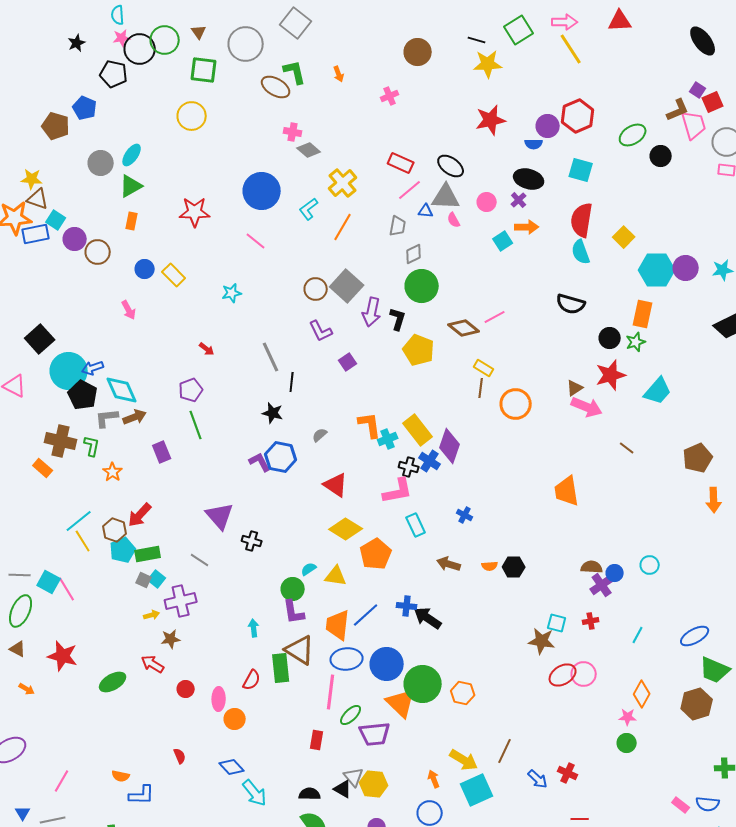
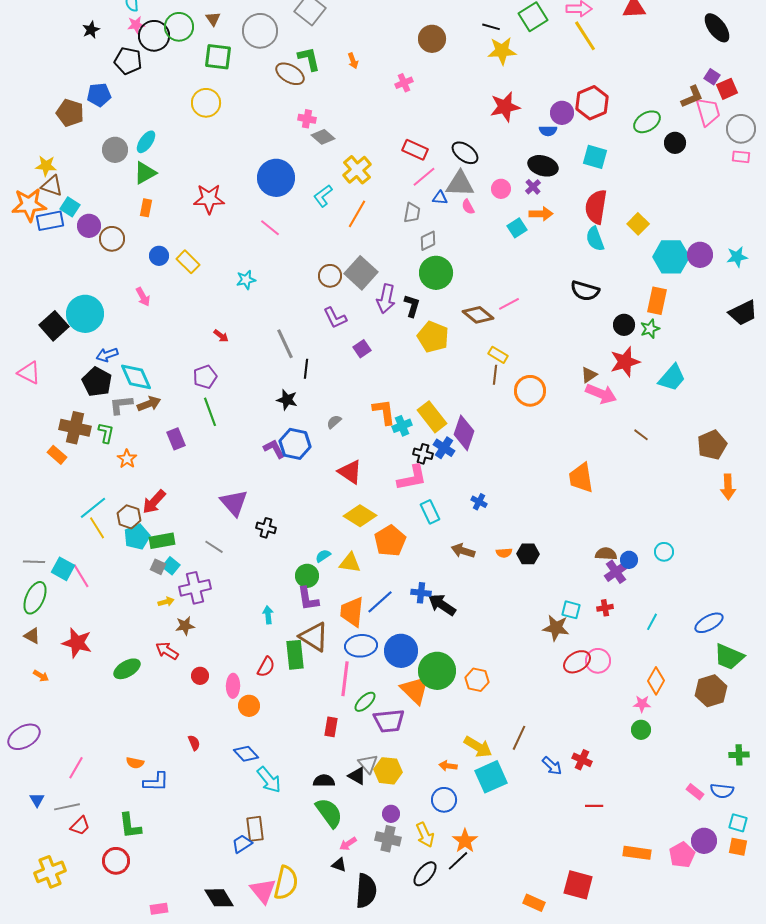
blue pentagon: (85, 108) -> (99, 95), turned -30
cyan circle: (69, 371) -> (85, 314), moved
orange arrow: (434, 779) -> (448, 766), turned -60

